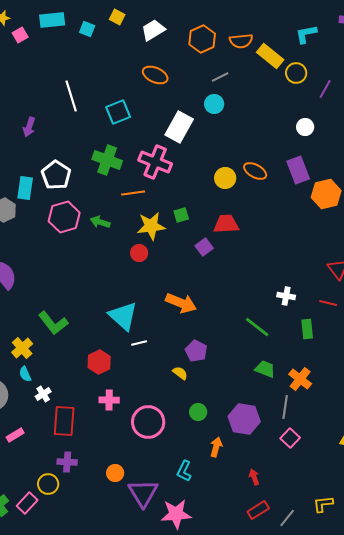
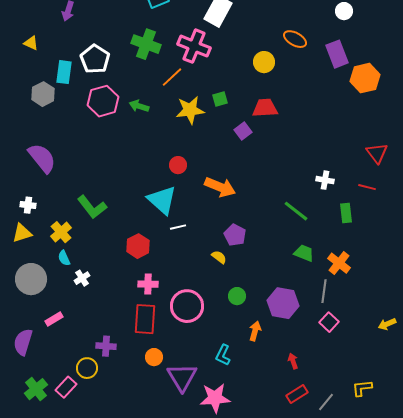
orange ellipse: (255, 171) -> (295, 39), moved
orange line: (133, 193) -> (172, 77), turned -35
red circle: (139, 253) -> (178, 165), moved
red rectangle: (64, 421) -> (145, 319), moved

